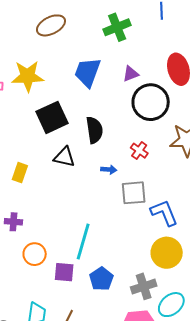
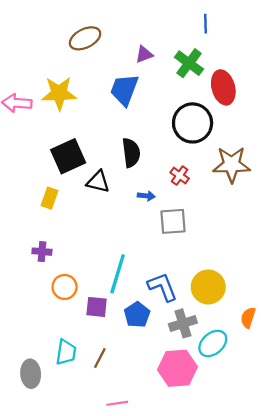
green cross: (117, 27) -> (189, 63), moved, turned -32
purple triangle: (131, 74) -> (144, 54), moved
black square: (52, 117) -> (68, 156), moved
blue L-shape: (164, 213) -> (163, 287), moved

